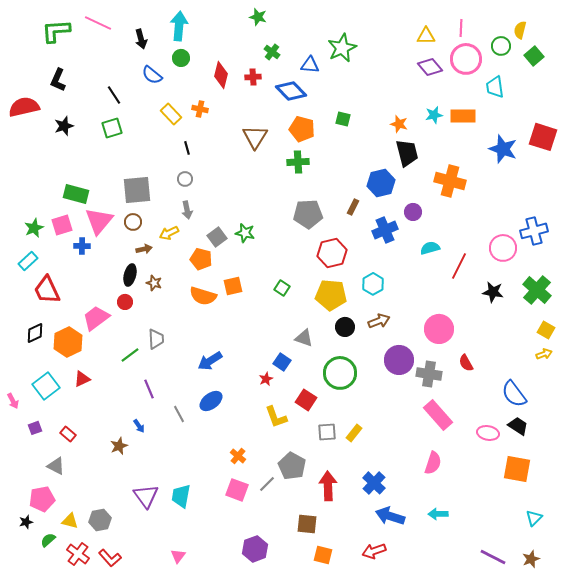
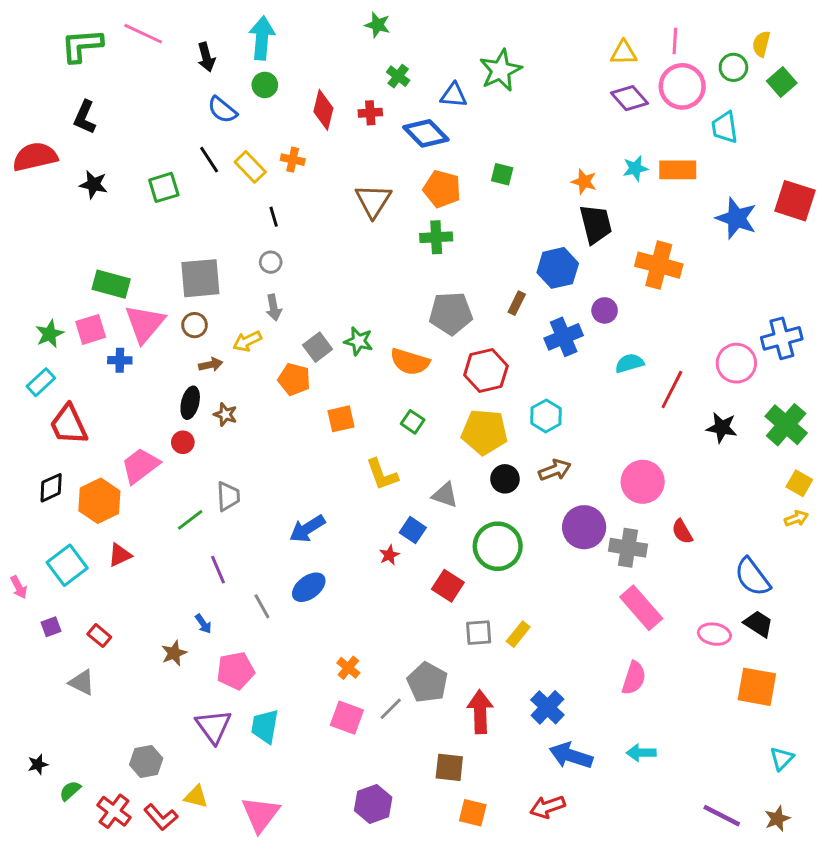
black line: (114, 95) -> (209, 160), moved
black star: (64, 126) -> (93, 185), turned 30
orange semicircle: (203, 296) -> (410, 362), moved
yellow L-shape: (276, 417) -> (382, 474), moved
pink pentagon: (42, 499) -> (236, 671), moved
yellow triangle: (70, 521) -> (196, 797), moved
pink triangle: (178, 556) -> (260, 814), size x1.8

